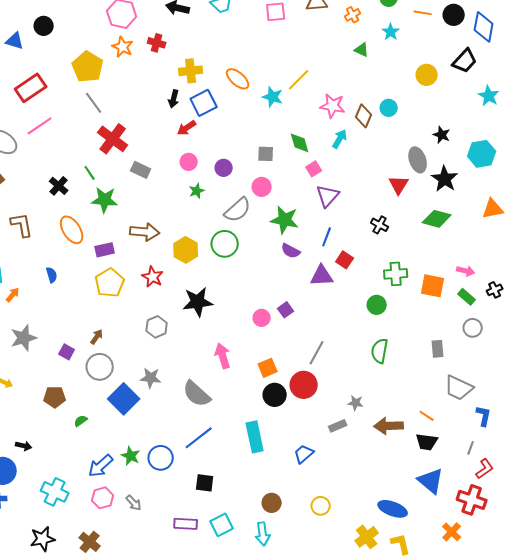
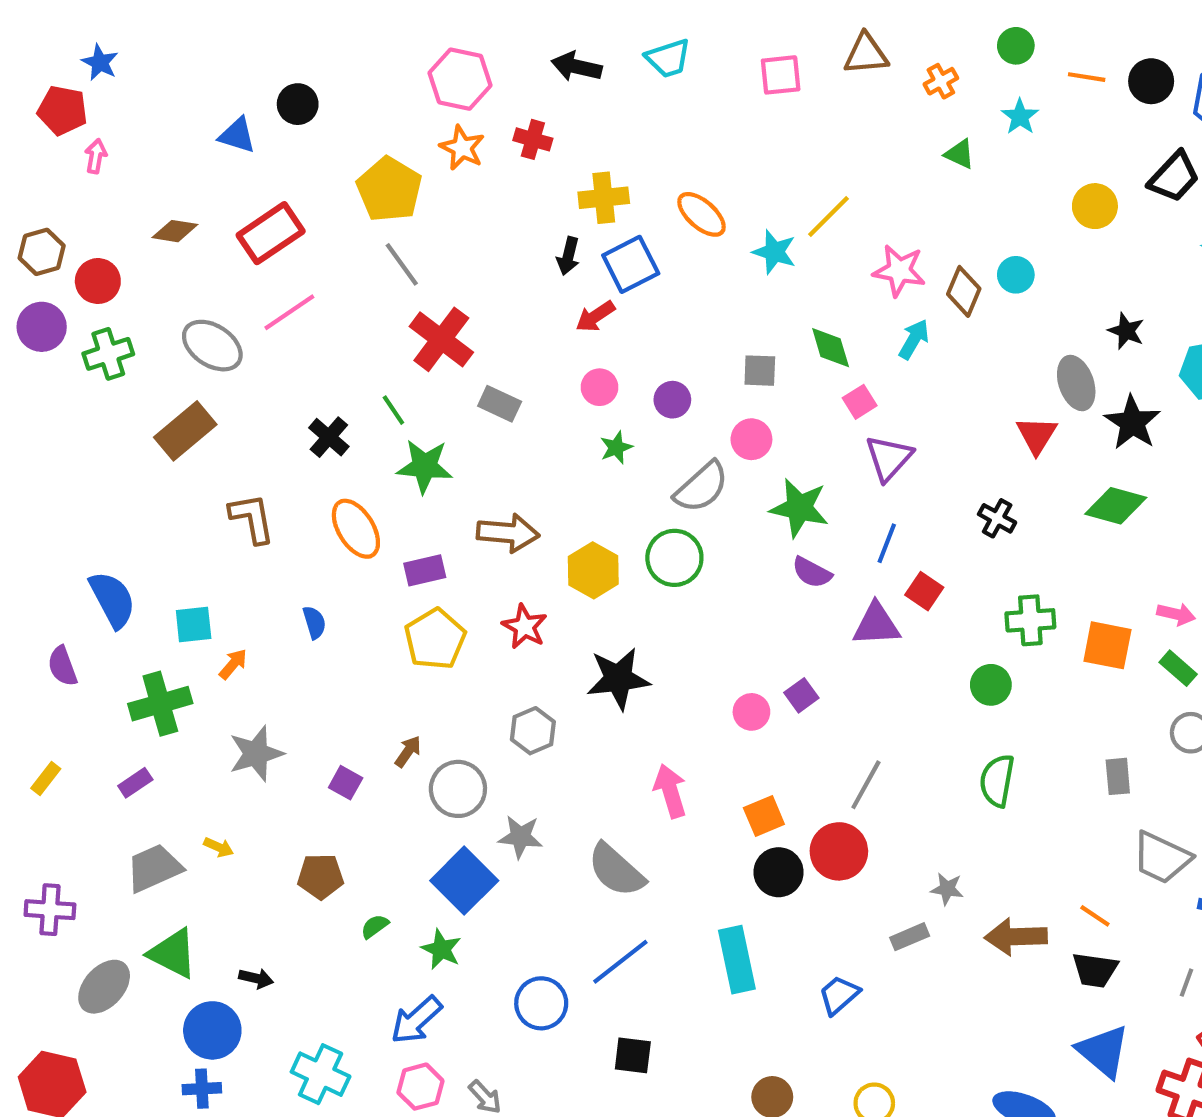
gray circle: (100, 367) -> (458, 789), moved
green star: (131, 456) -> (441, 949), moved

